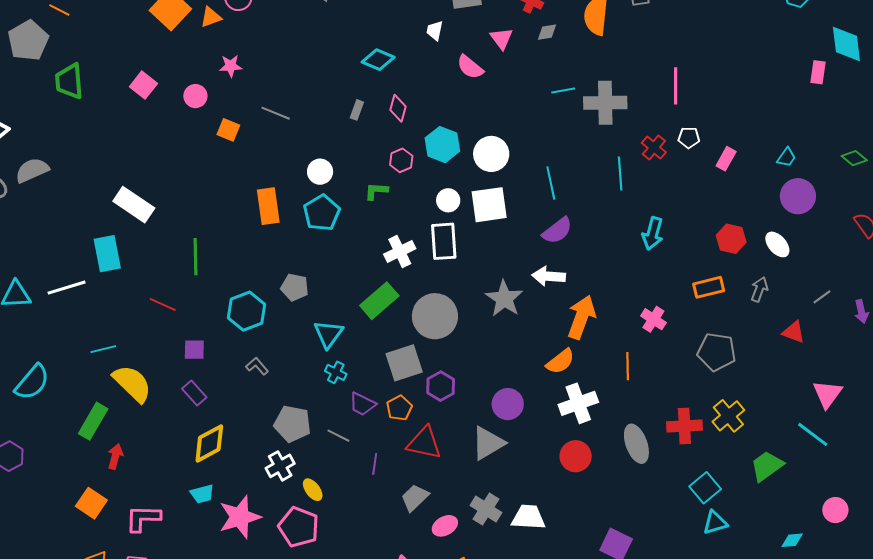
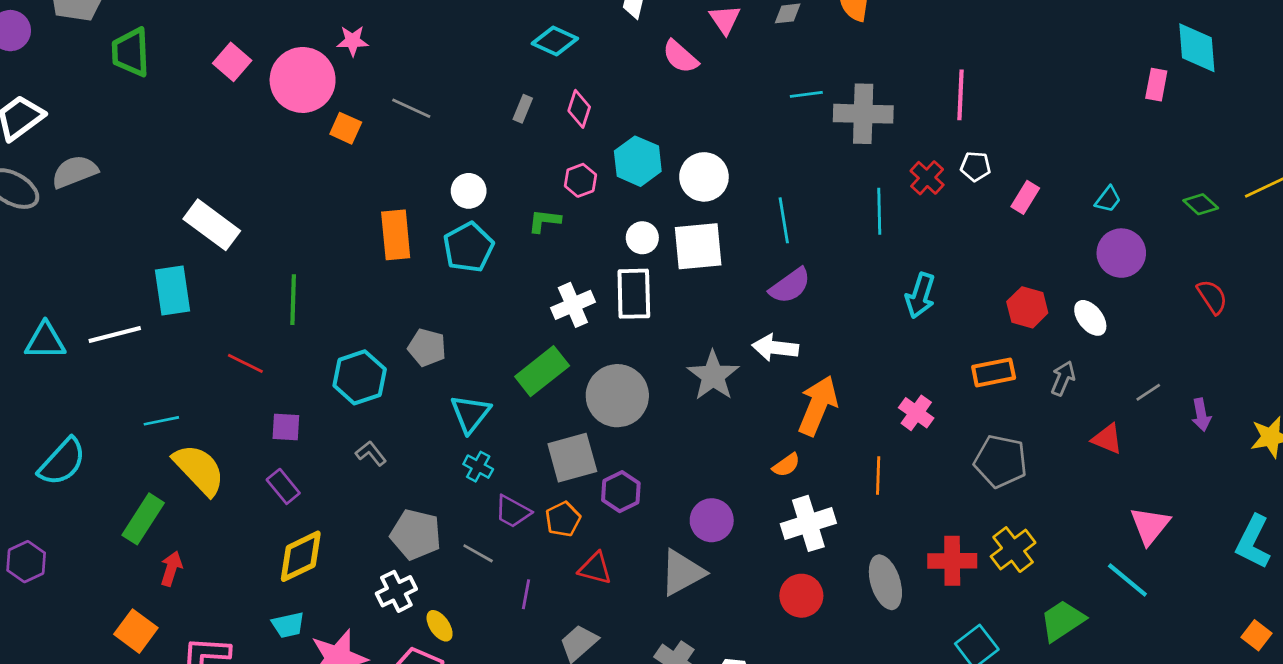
pink circle: (195, 96) -> (303, 80), size x2.0
orange semicircle: (560, 361) -> (786, 465), size x0.7
red triangle: (424, 443) -> (595, 568), size x0.7

